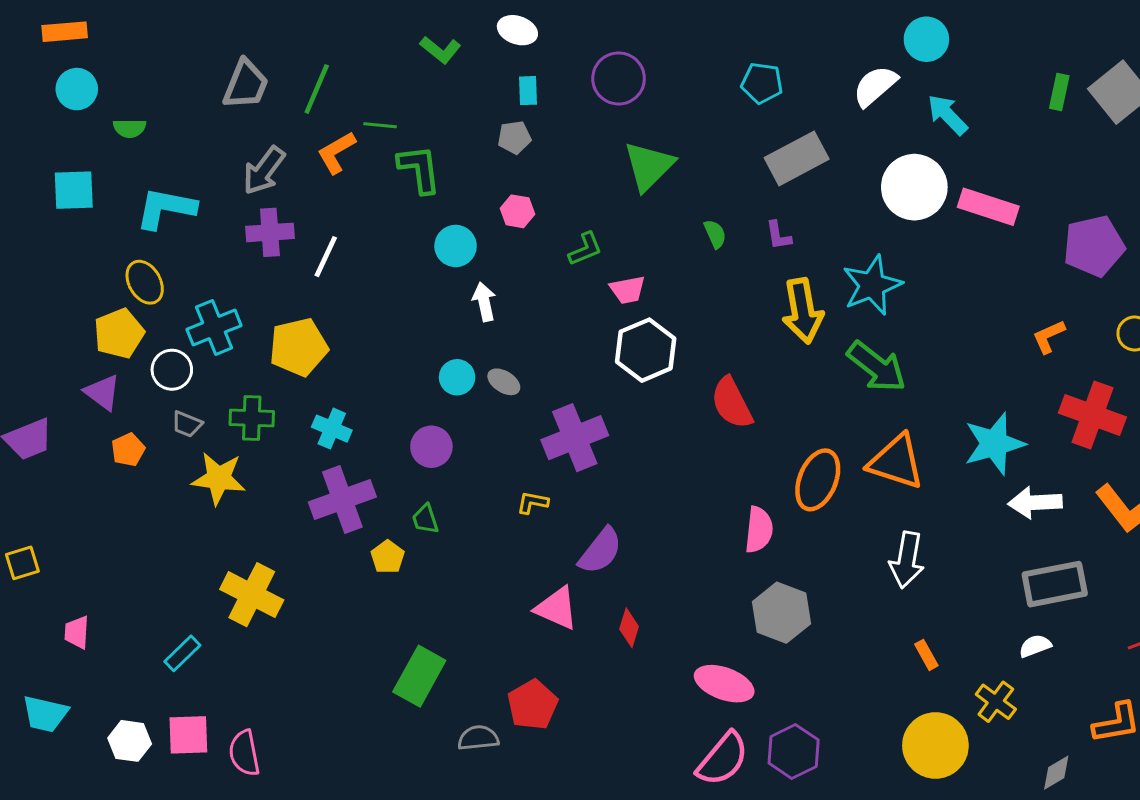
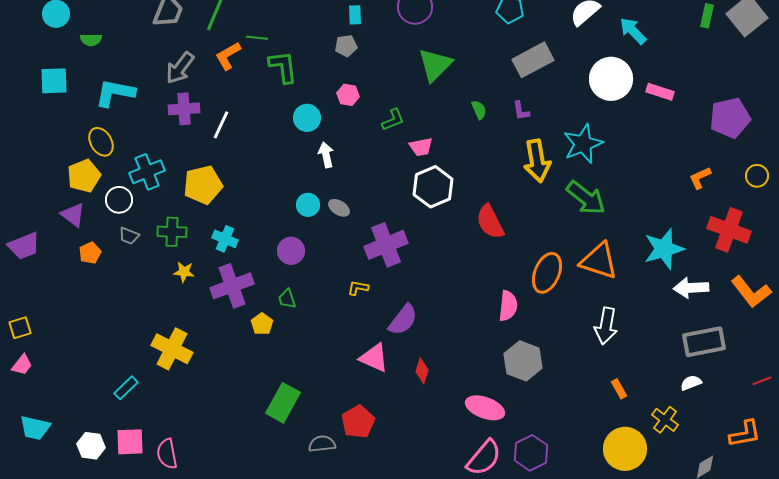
pink rectangle: (988, 207) -> (660, 92), size x0.7
yellow star: (219, 478) -> (184, 272), moved, size x0.6
pink trapezoid: (77, 632) -> (22, 365), moved, turned -145

